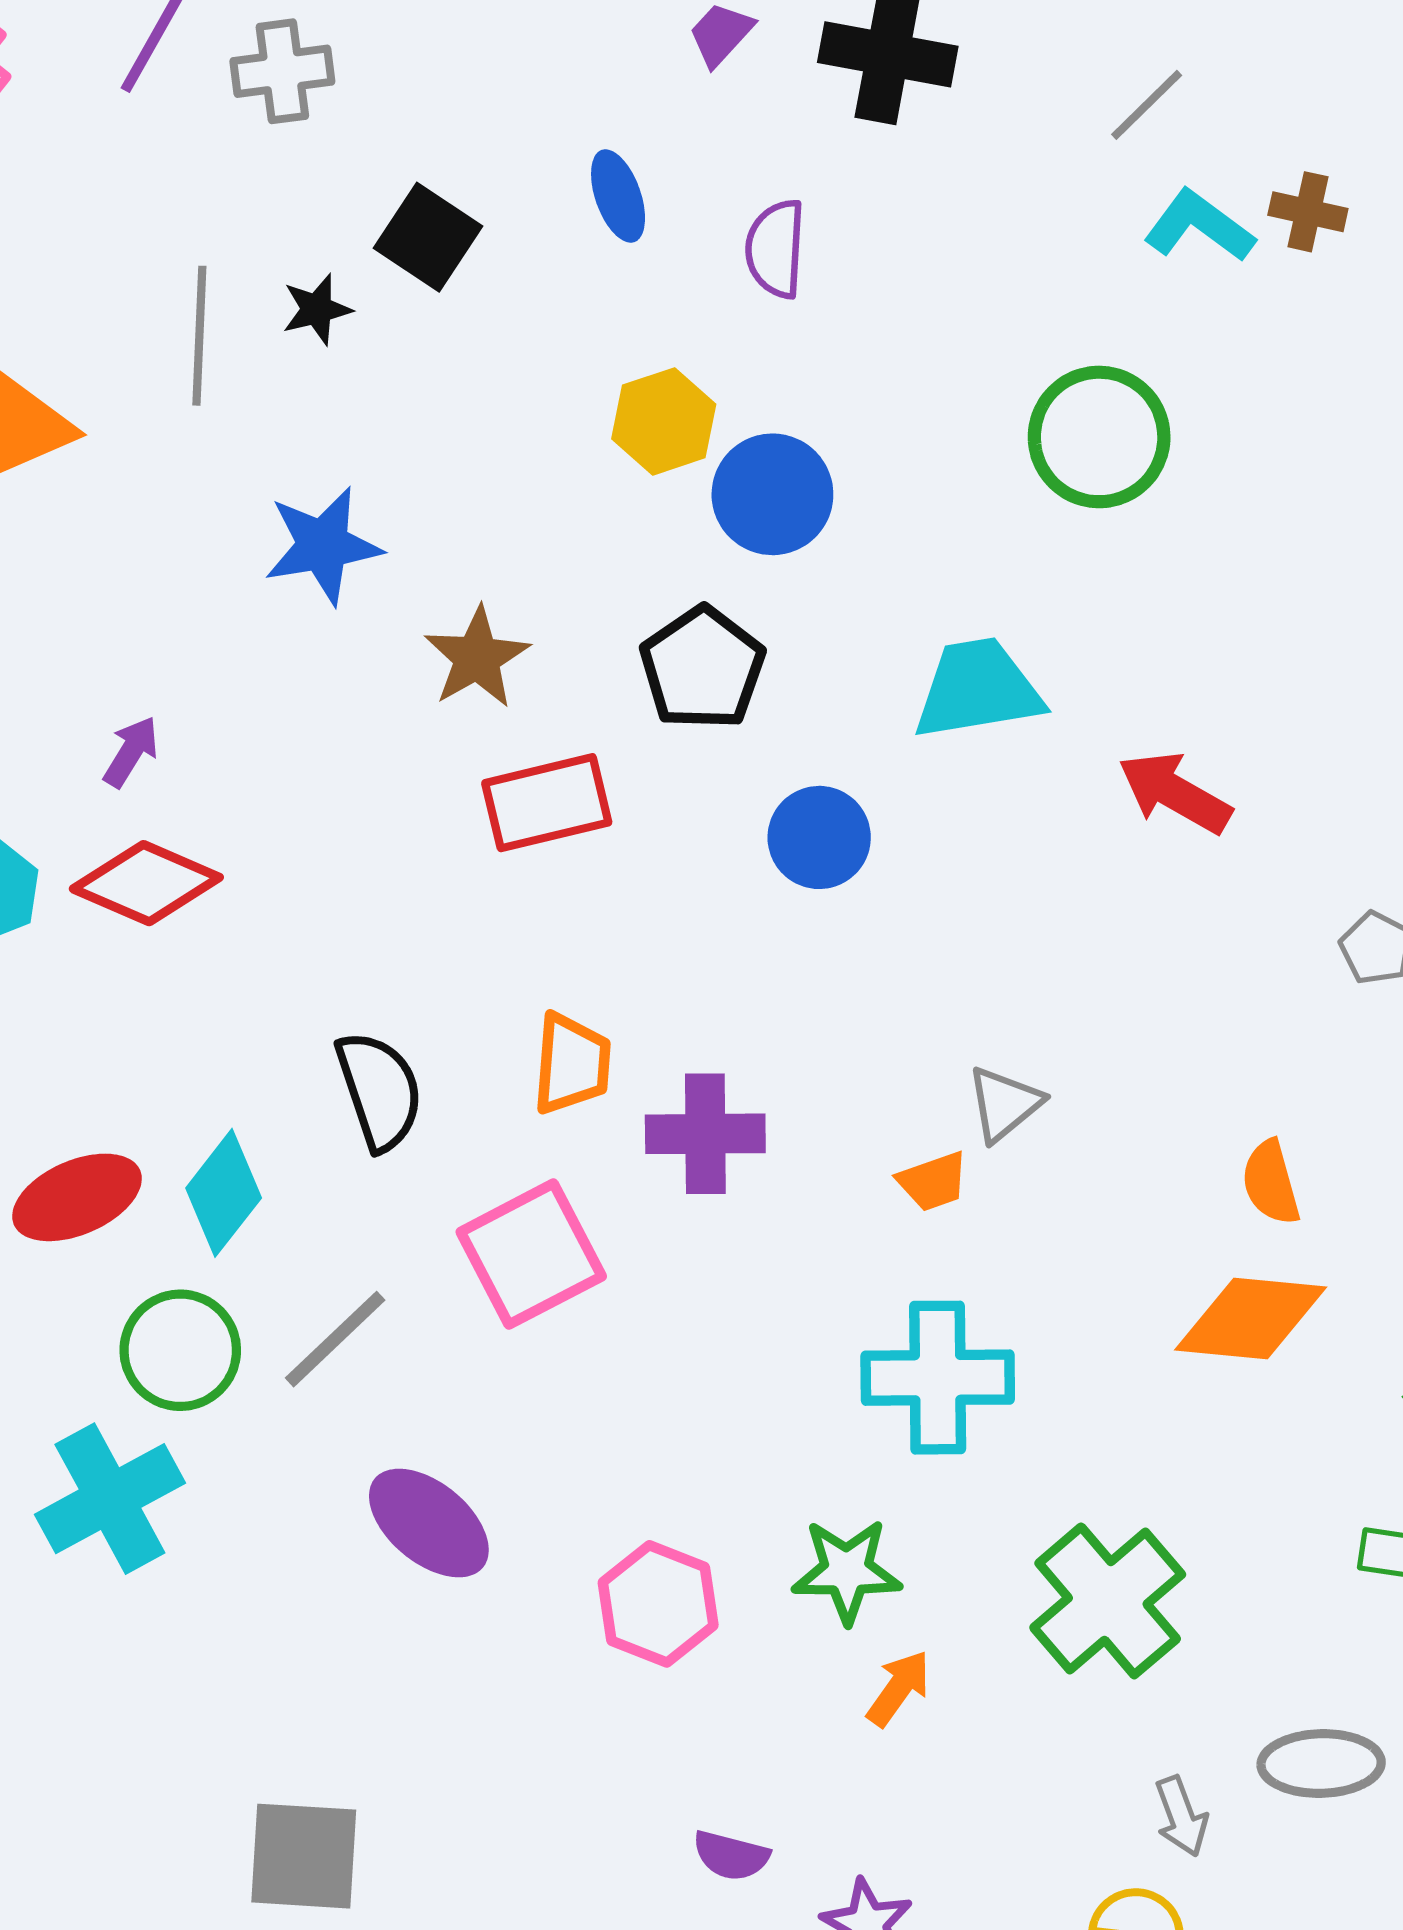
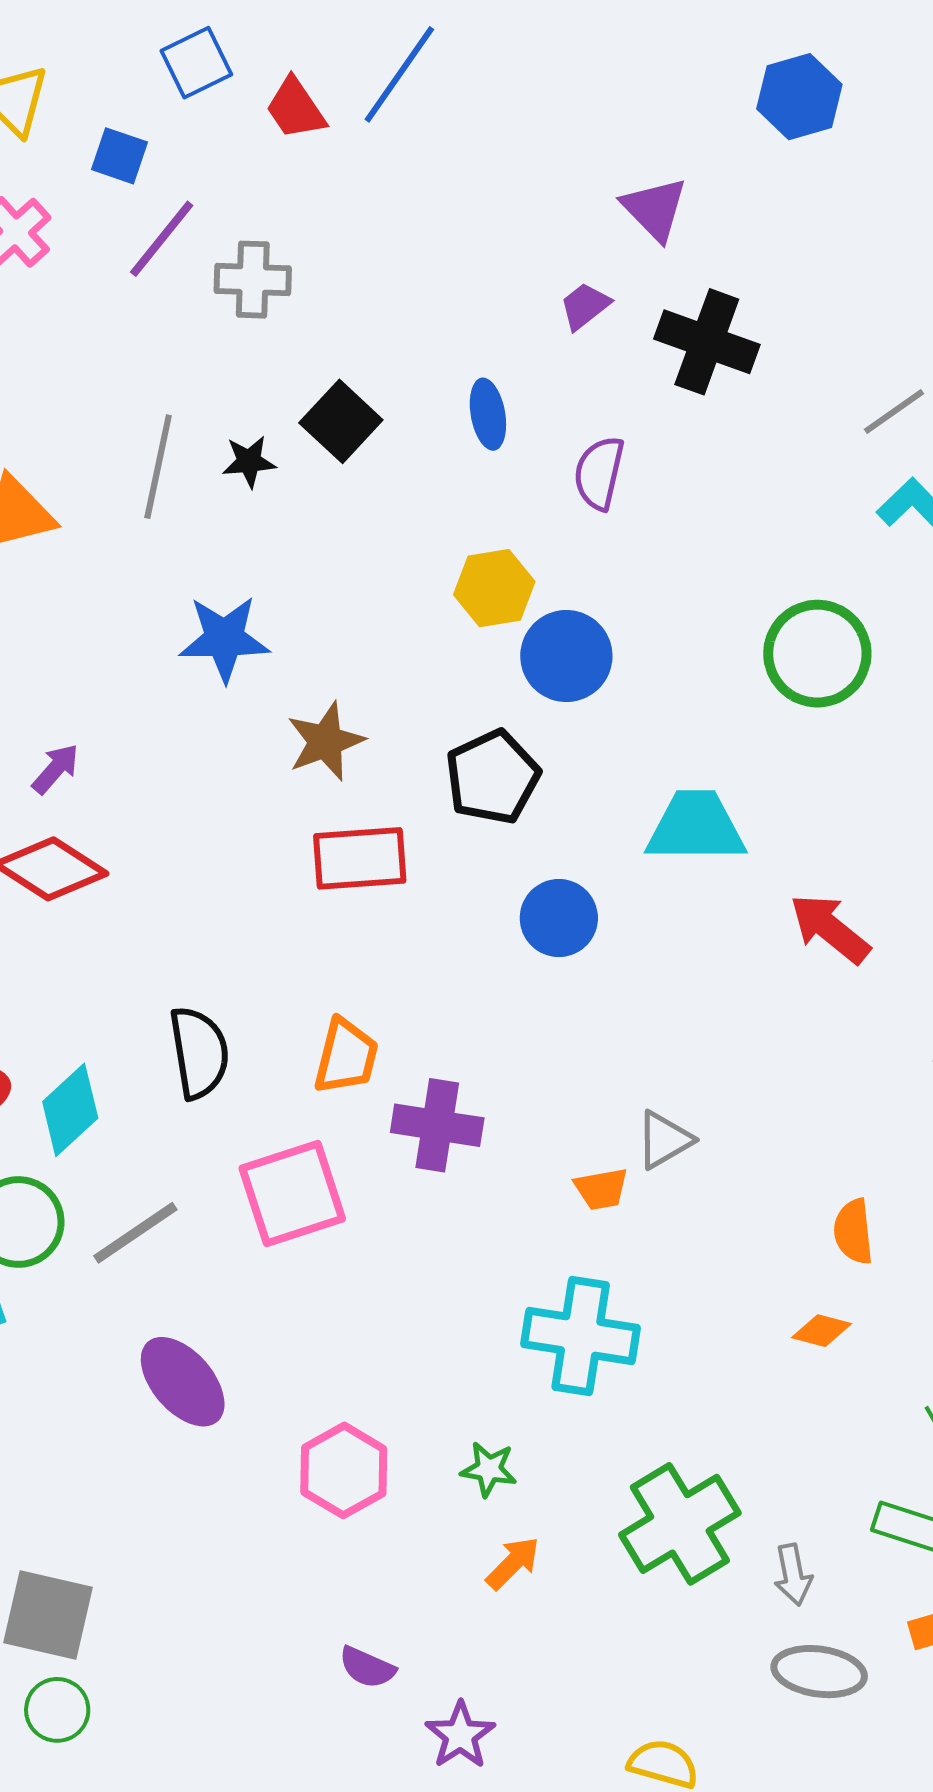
orange diamond: (1251, 1319) -> (822, 1331), size x0.5
green star: (847, 1571) -> (489, 1469), size x0.7
gray arrow: (1181, 1816) -> (793, 1575), moved

